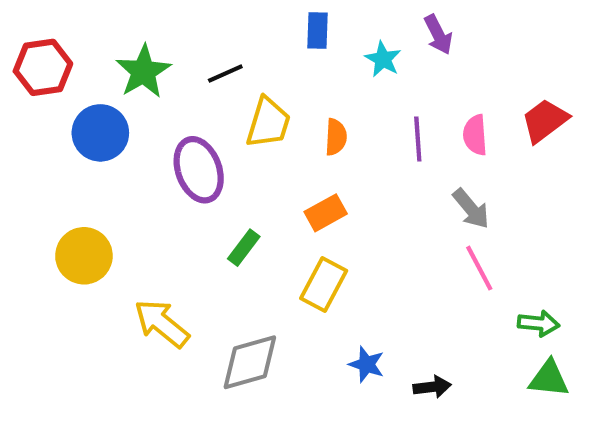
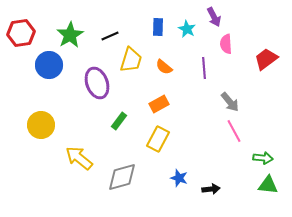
blue rectangle: (317, 31) -> (158, 27), moved
pink semicircle: (475, 135) -> (226, 44), moved
orange semicircle: (336, 137) -> (164, 67), turned 126

